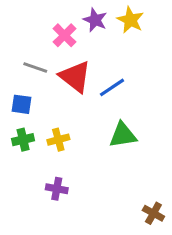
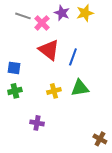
yellow star: (130, 20) -> (85, 13), turned 30
gray line: (35, 68) -> (23, 16), moved
blue line: (112, 87) -> (73, 57), turned -36
yellow cross: (58, 140) -> (54, 91), moved

